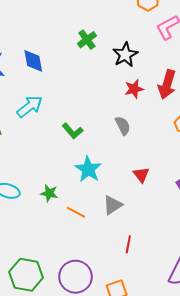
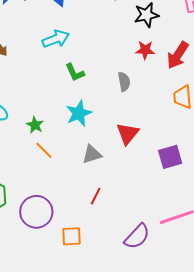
cyan arrow: (30, 106) -> (56, 39), moved
red triangle: (141, 175) -> (128, 134), size x1.4
orange line: (76, 212) -> (44, 150), moved

